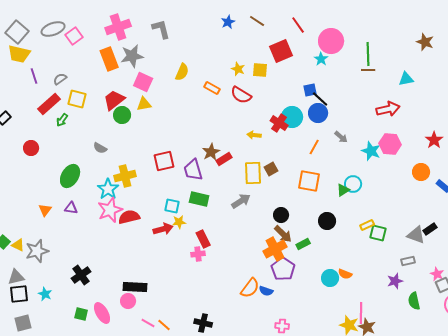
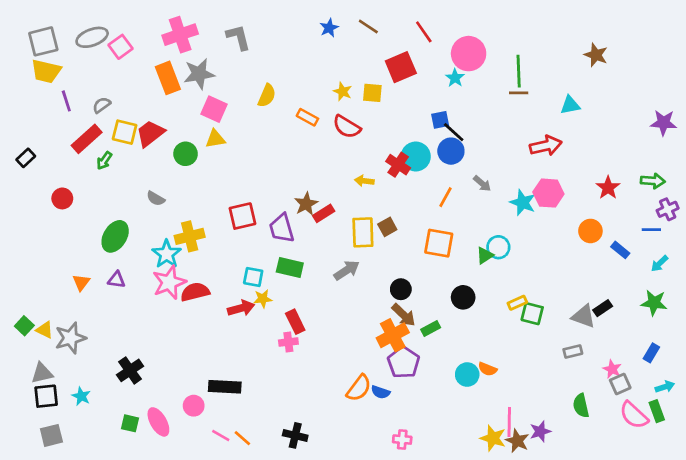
gray square: (17, 32) -> (43, 41), turned 35
red trapezoid: (114, 100) -> (150, 133), moved
purple star: (395, 281) -> (540, 431), moved
black rectangle: (135, 287) -> (225, 387), moved

